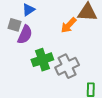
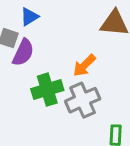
orange arrow: (69, 25) -> (84, 65), moved

